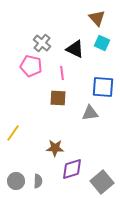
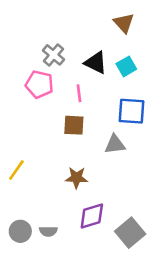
cyan square: (102, 43) -> (126, 66), moved, turned 35
brown star: (55, 148) -> (76, 178), moved
gray semicircle: (38, 181) -> (48, 231), turned 88

